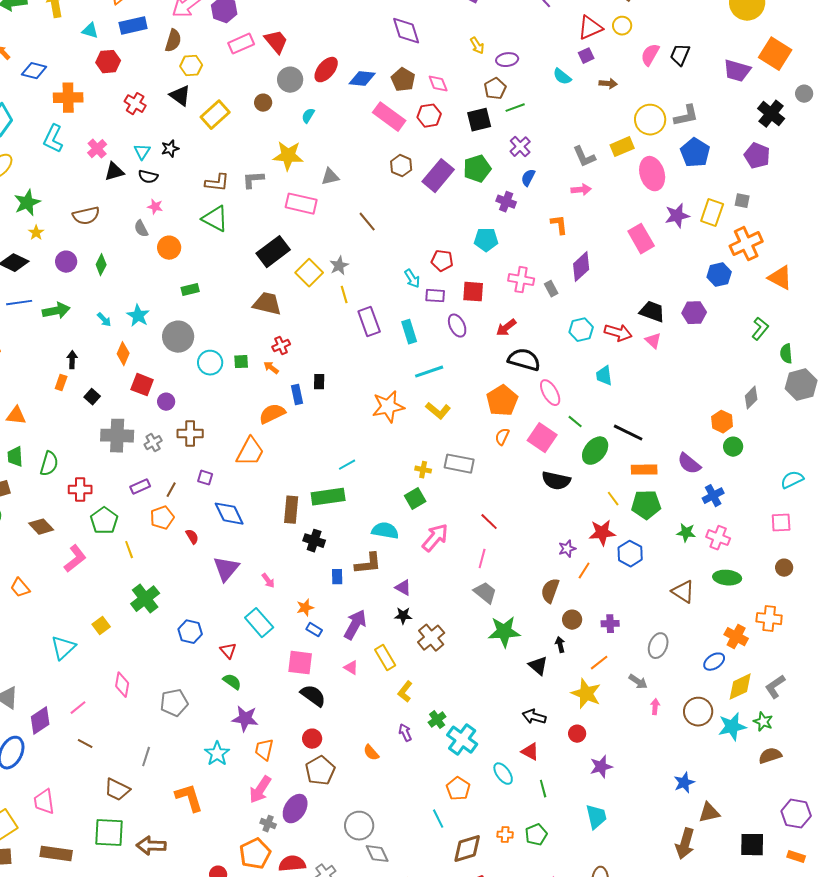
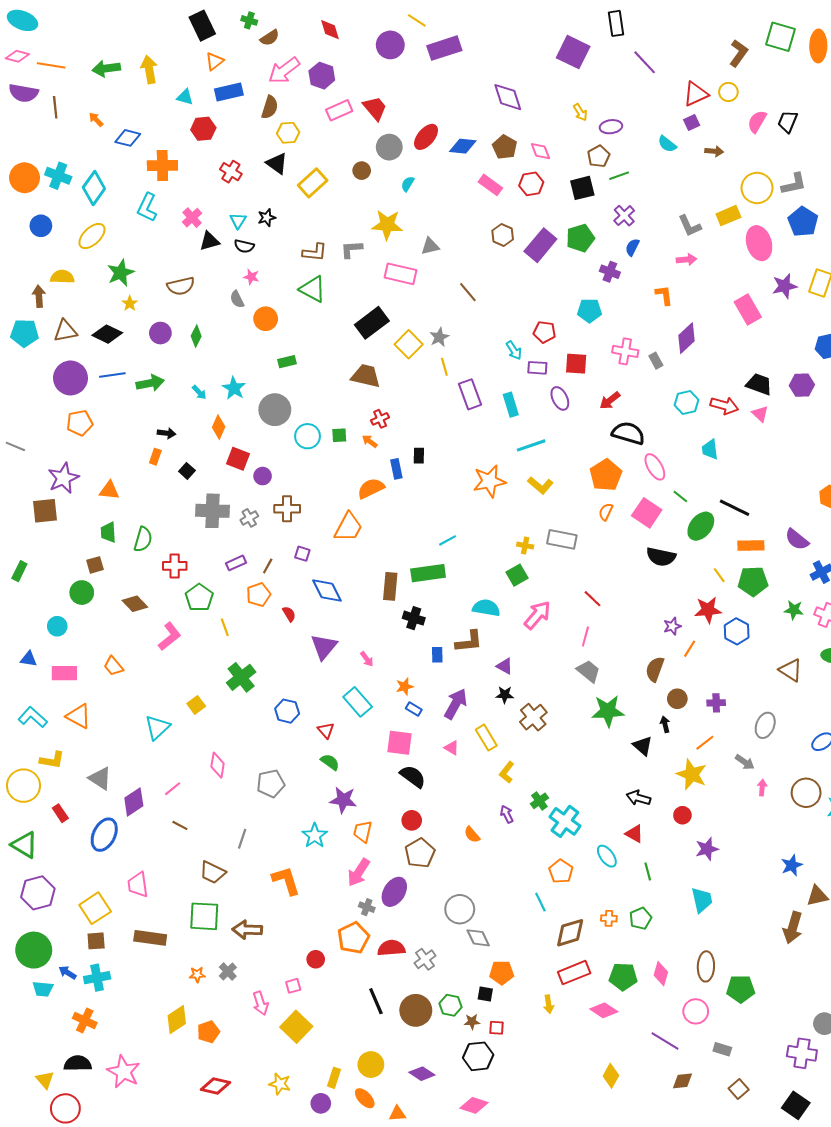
pink rectangle: (389, 117) -> (490, 185), size x0.7
black arrow: (72, 360) -> (167, 433), turned 96

